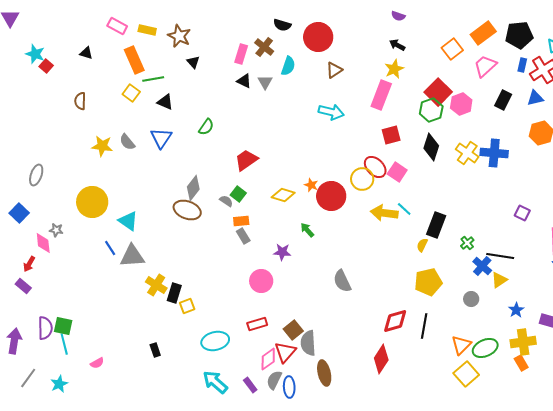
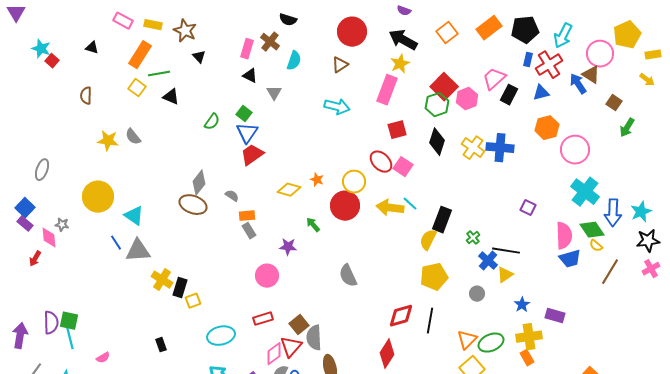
red circle: (318, 37) -> (352, 32), moved
black arrow: (397, 45) -> (403, 40), size x1.8
orange square: (452, 49) -> (447, 33), moved
orange rectangle: (134, 60) -> (140, 55), turned 56
pink trapezoid: (485, 66) -> (494, 79), moved
gray triangle: (265, 82) -> (274, 93), moved
blue triangle: (161, 138) -> (247, 133), moved
yellow circle: (362, 179) -> (354, 182), moved
green square: (238, 194) -> (244, 114), moved
red circle: (331, 196) -> (345, 206), moved
yellow semicircle: (422, 245) -> (428, 240), size x1.5
purple rectangle: (23, 286) -> (25, 224), moved

